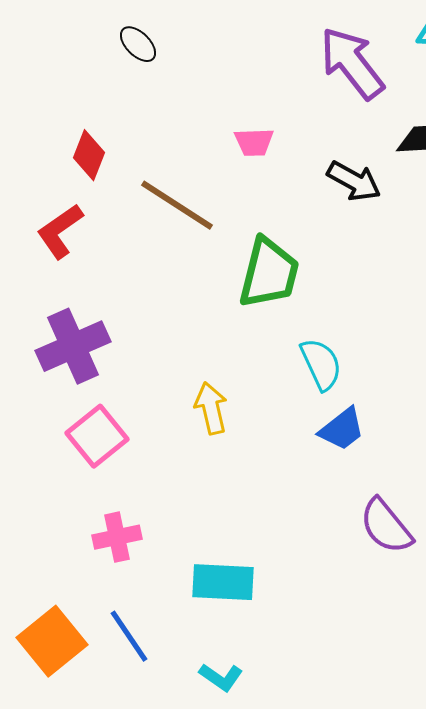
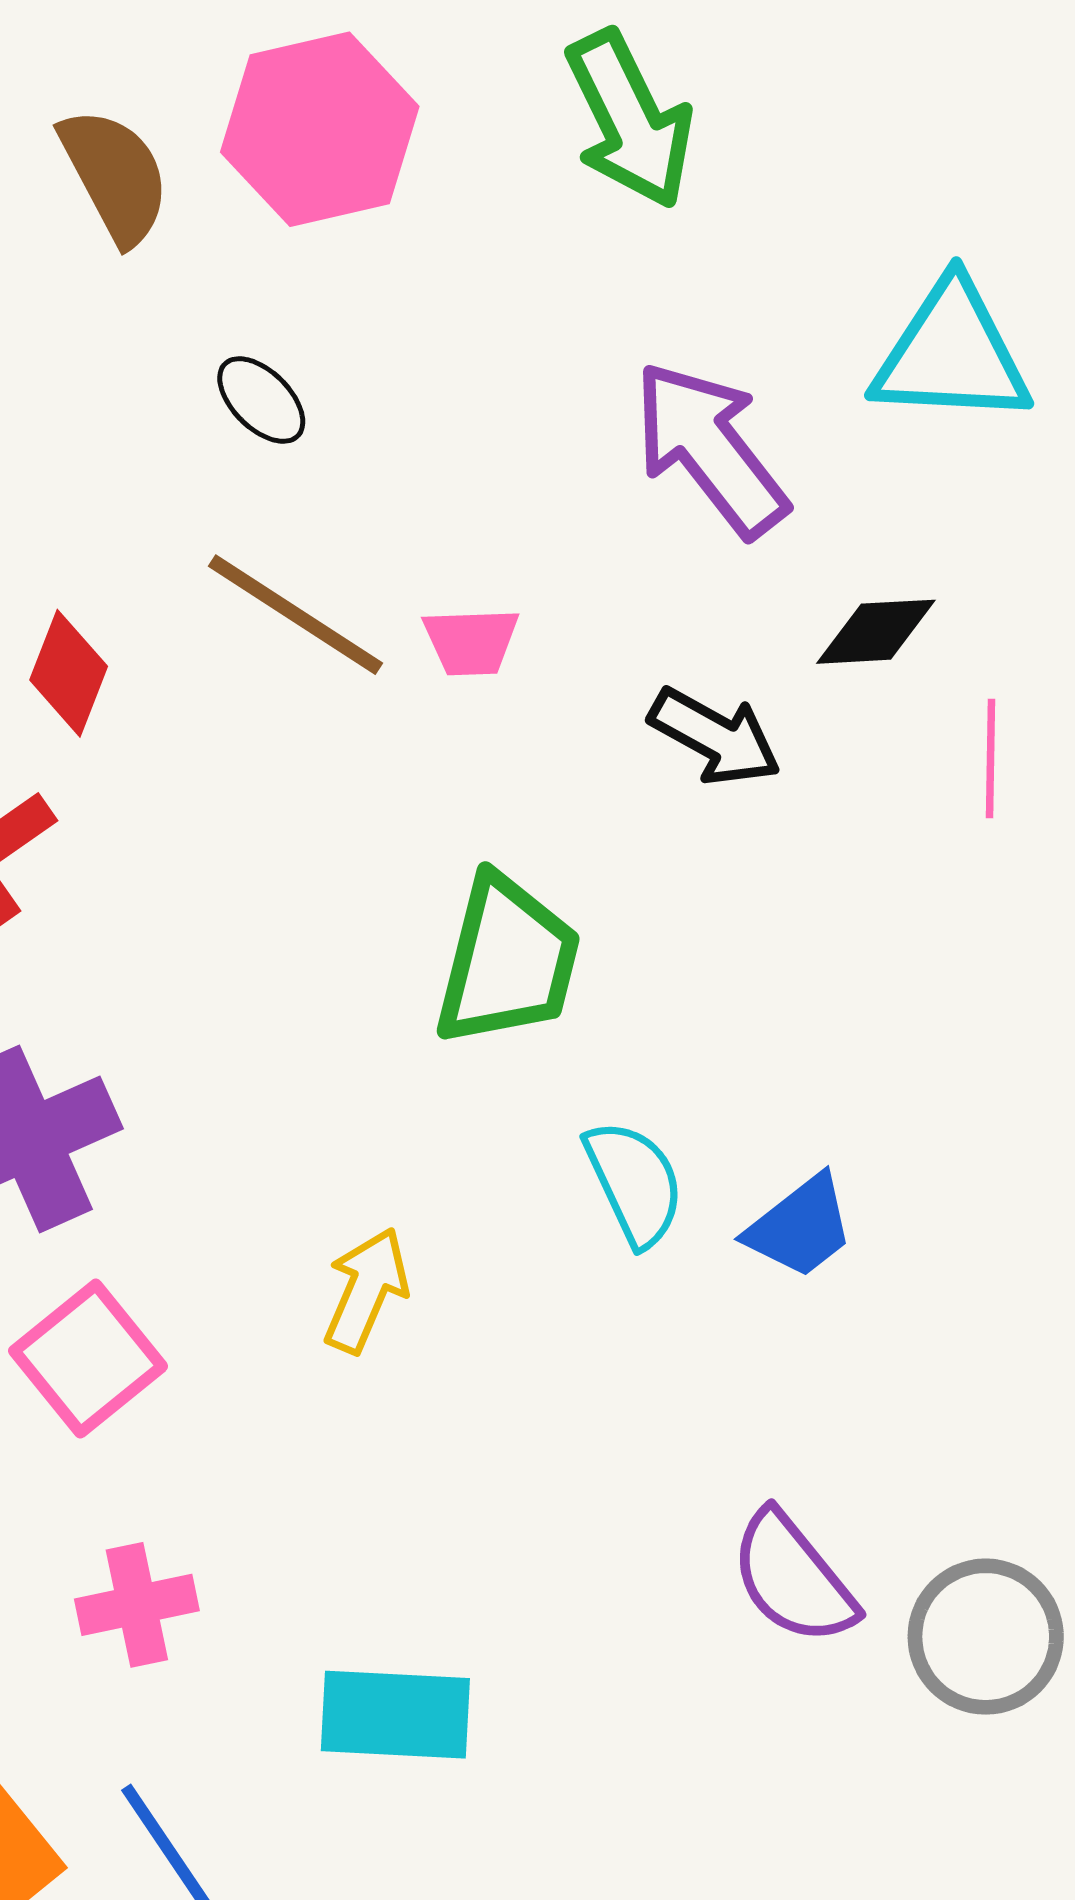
black ellipse: (138, 44) -> (261, 400), moved
brown line: (177, 205) -> (295, 615), moved
yellow arrow: (211, 408) -> (366, 1290), turned 36
blue trapezoid: (342, 429) -> (800, 1227), moved

